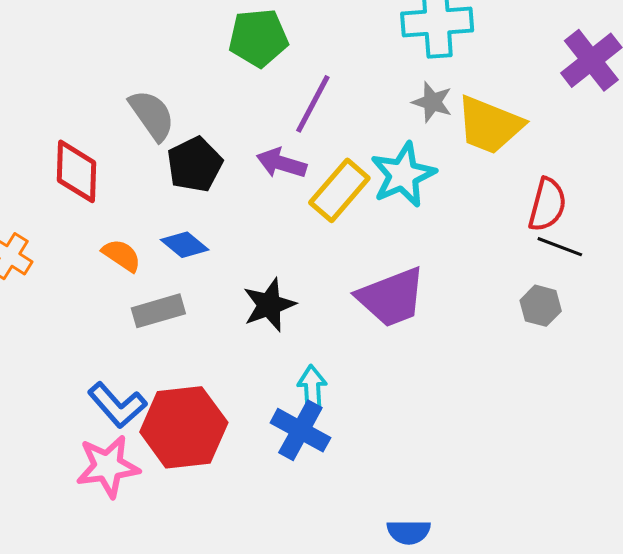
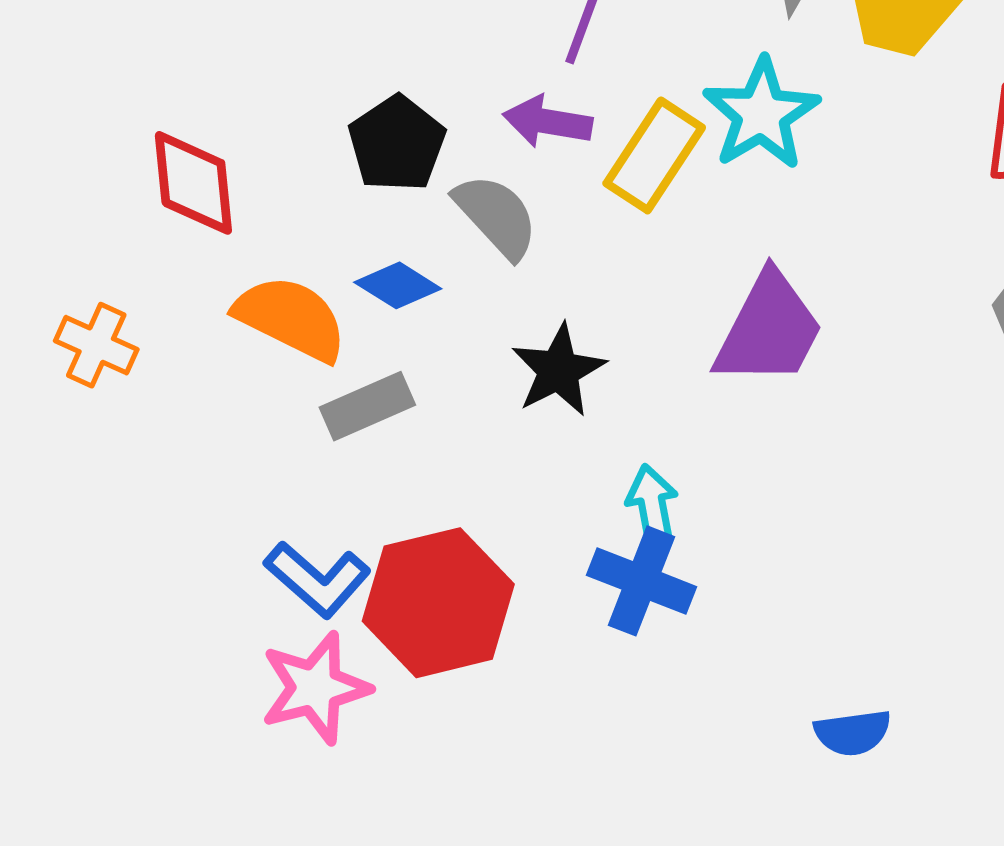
gray semicircle: (152, 115) -> (496, 216), moved
orange semicircle: (122, 255) -> (291, 318), size x1.6
purple trapezoid: (391, 297) -> (769, 329), turned -34

